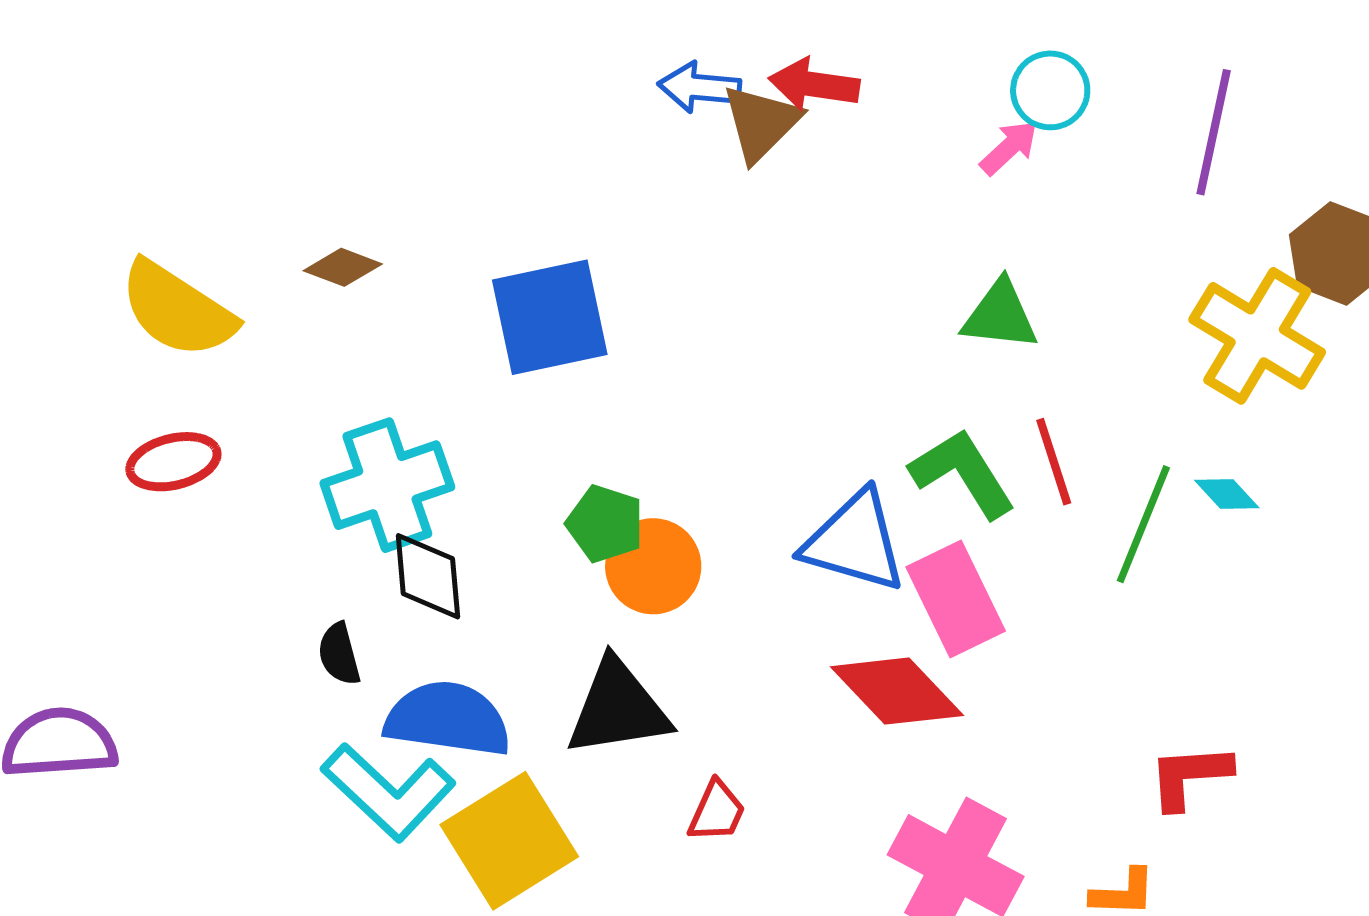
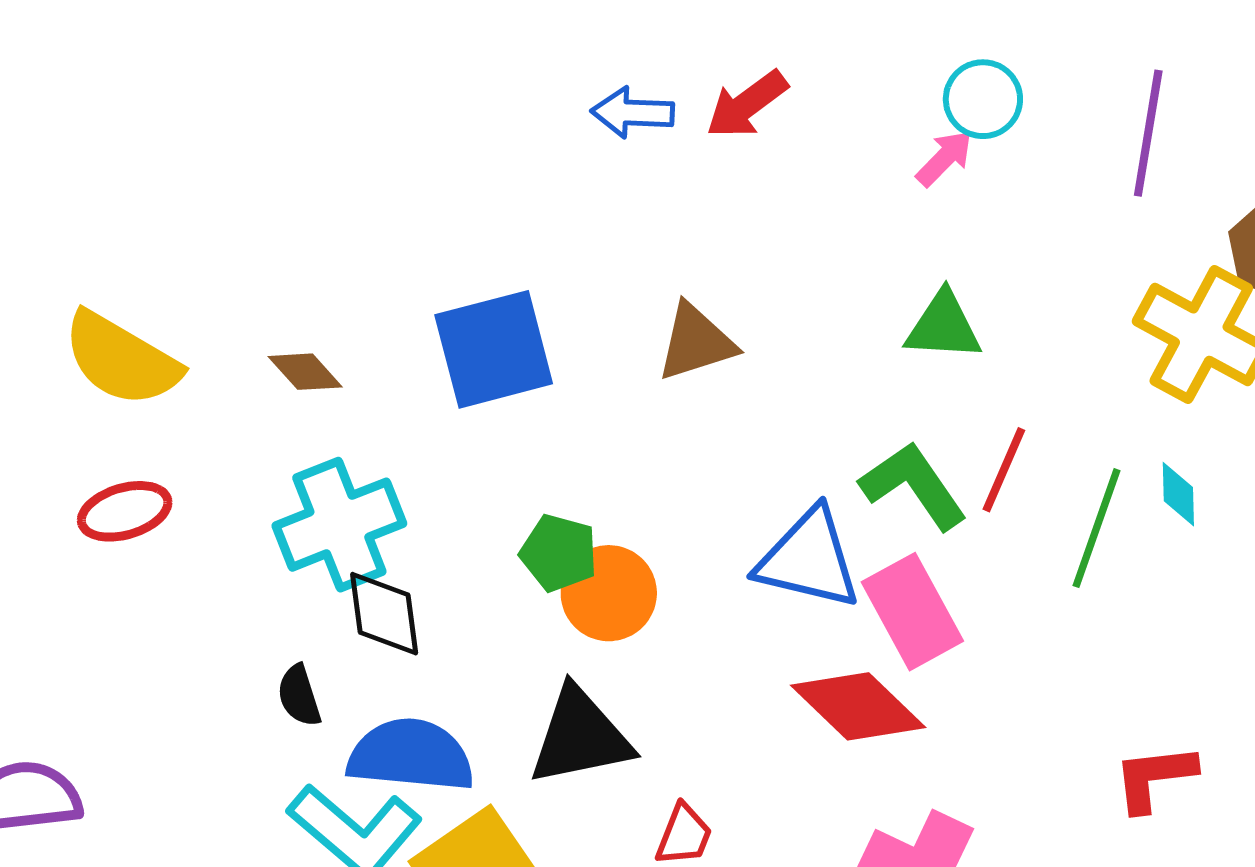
red arrow: (814, 85) -> (747, 104), turned -42
brown triangle: (761, 123) -> (696, 342), moved, turned 30
brown diamond: (343, 267) -> (305, 372), moved, turned 30
red line: (1054, 462) -> (1004, 470), turned 44
cyan diamond: (1227, 494) -> (1178, 494), turned 44

